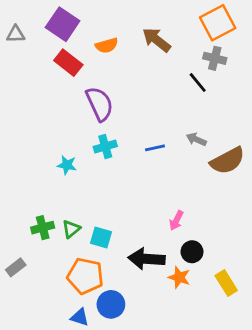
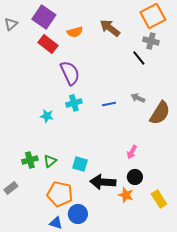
gray triangle: (16, 34) -> (11, 24), turned -40
brown semicircle: (228, 161) -> (160, 113), turned -30
pink arrow: (176, 220) -> (132, 152), moved
cyan square: (101, 238) -> (80, 164), moved

